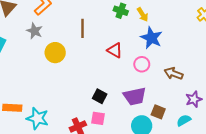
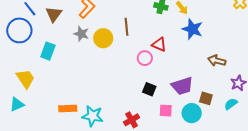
yellow circle: (55, 53) -> (103, 38), moved
pink circle: (142, 64) -> (145, 58), moved
pink square: (98, 118) -> (166, 111), moved

